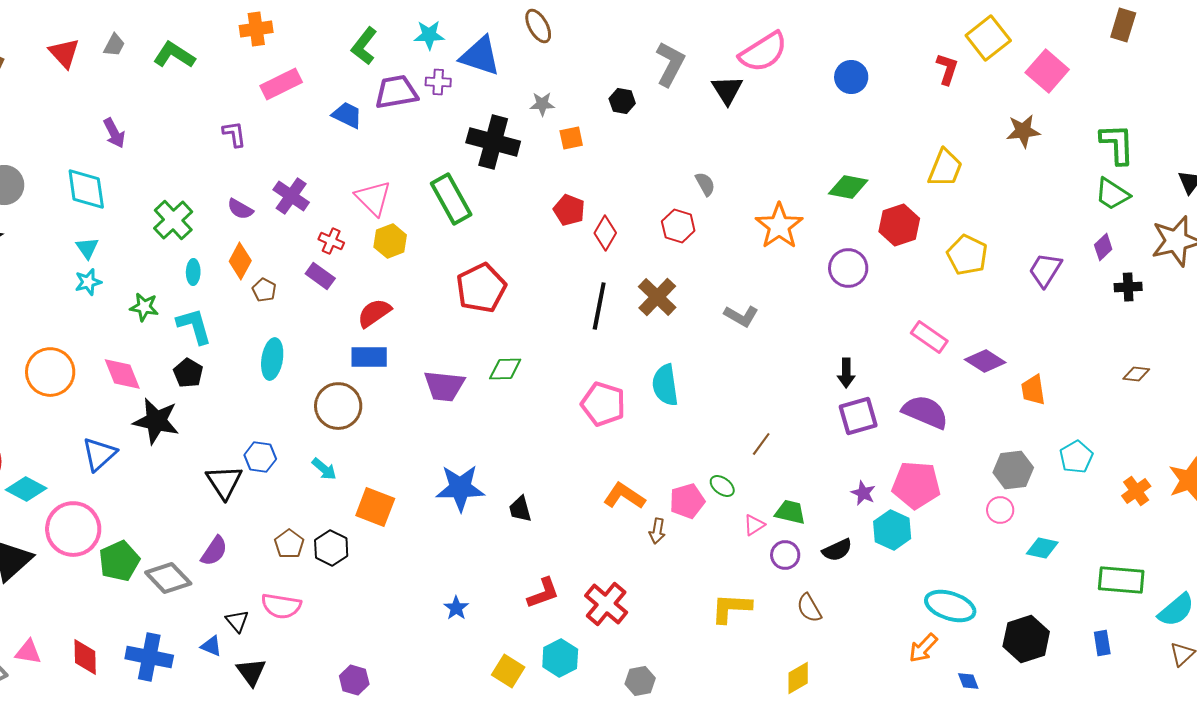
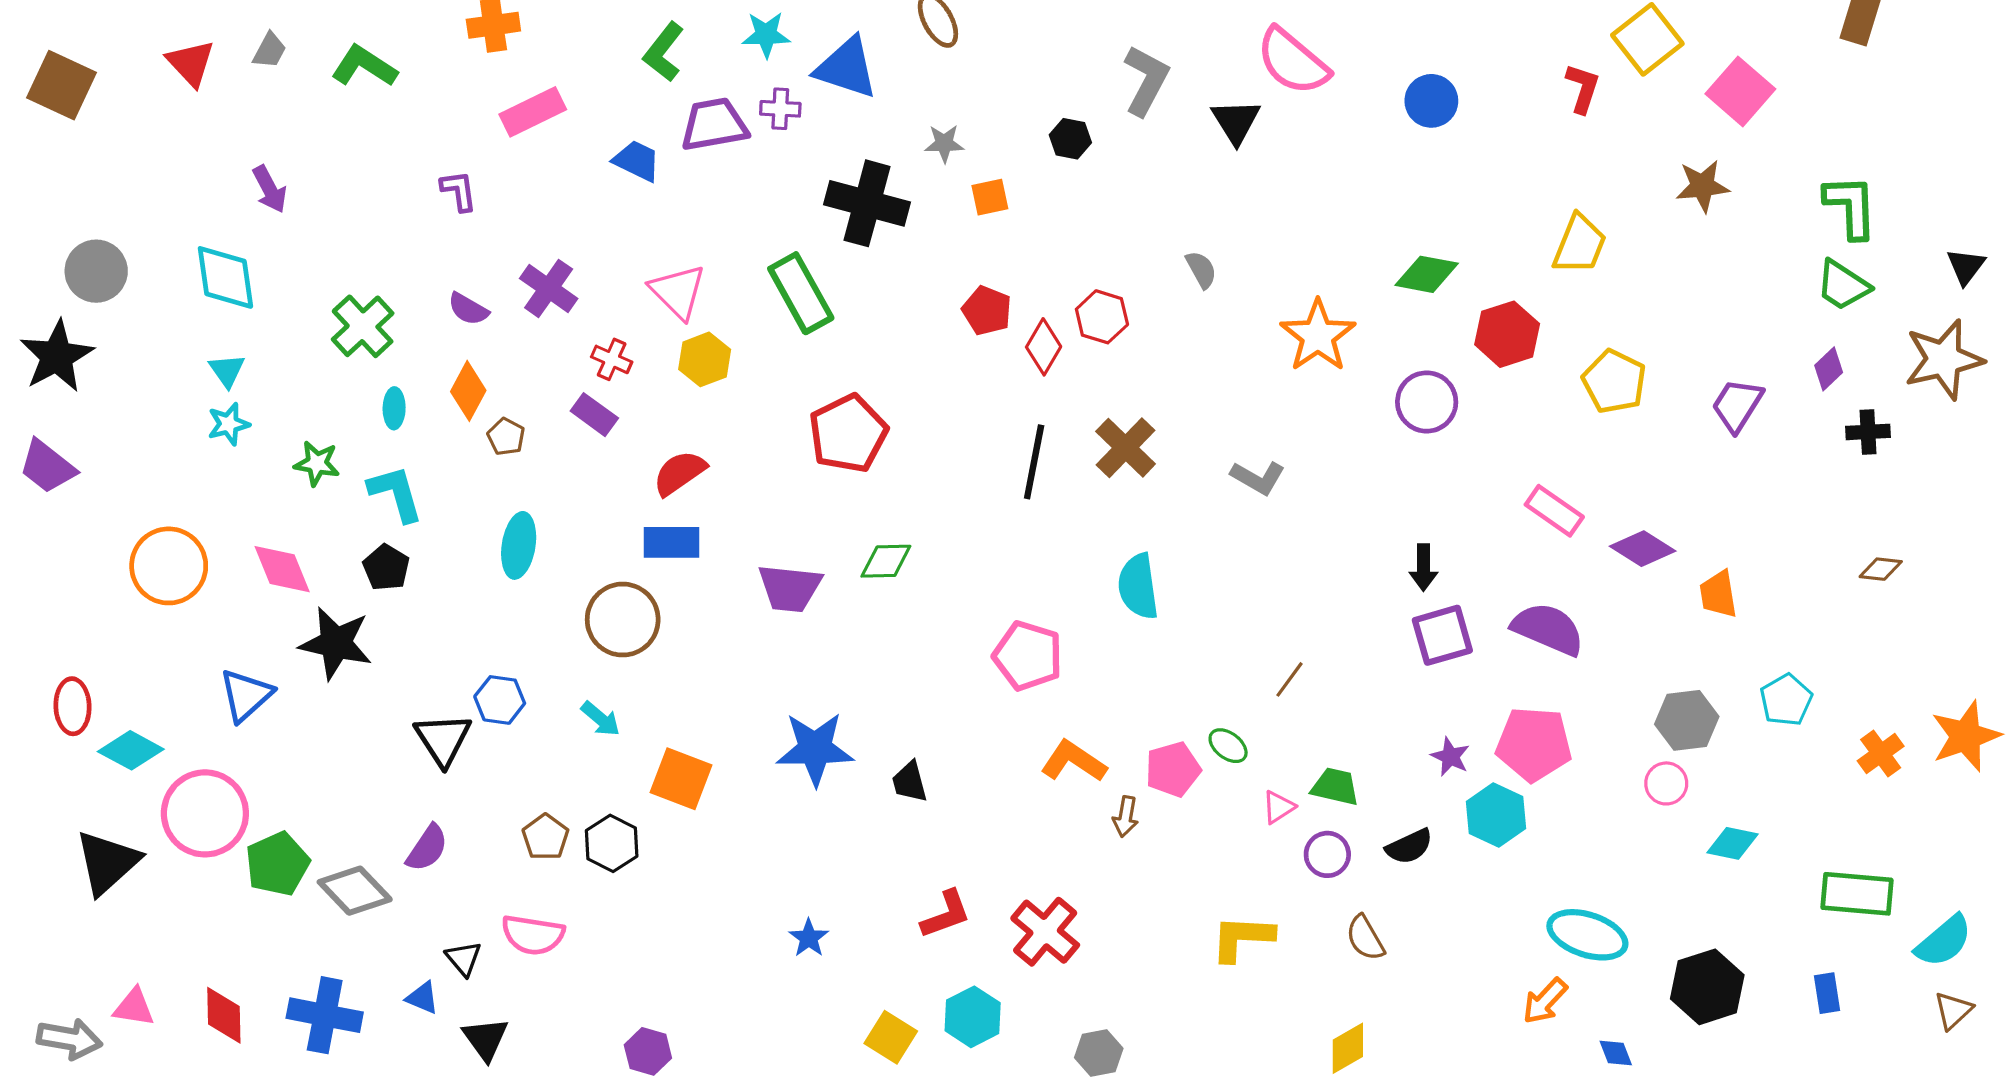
pink semicircle: (763, 52) -> (1293, 61), turned 72
red hexagon: (678, 226) -> (1102, 317), moved
pink pentagon: (603, 404) -> (1028, 656), moved

